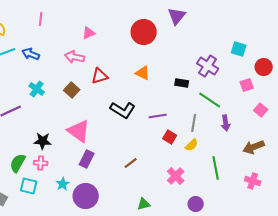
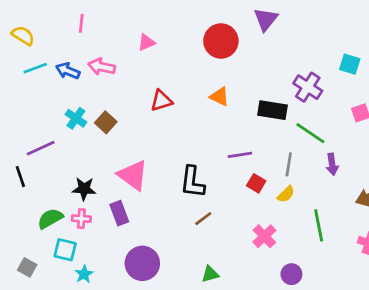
pink arrow: (75, 57) -> (102, 67), moved
black rectangle: (182, 83) -> (272, 110), size x1.5
brown square: (72, 90) -> (106, 122), moved
black L-shape: (123, 110) -> (192, 182), moved, turned 65
purple rectangle: (87, 159) -> (119, 213), moved, turned -48
green semicircle: (18, 163) -> (50, 219), turned 30
cyan star: (63, 184) -> (84, 274), moved
green triangle: (144, 204) -> (210, 274), moved

